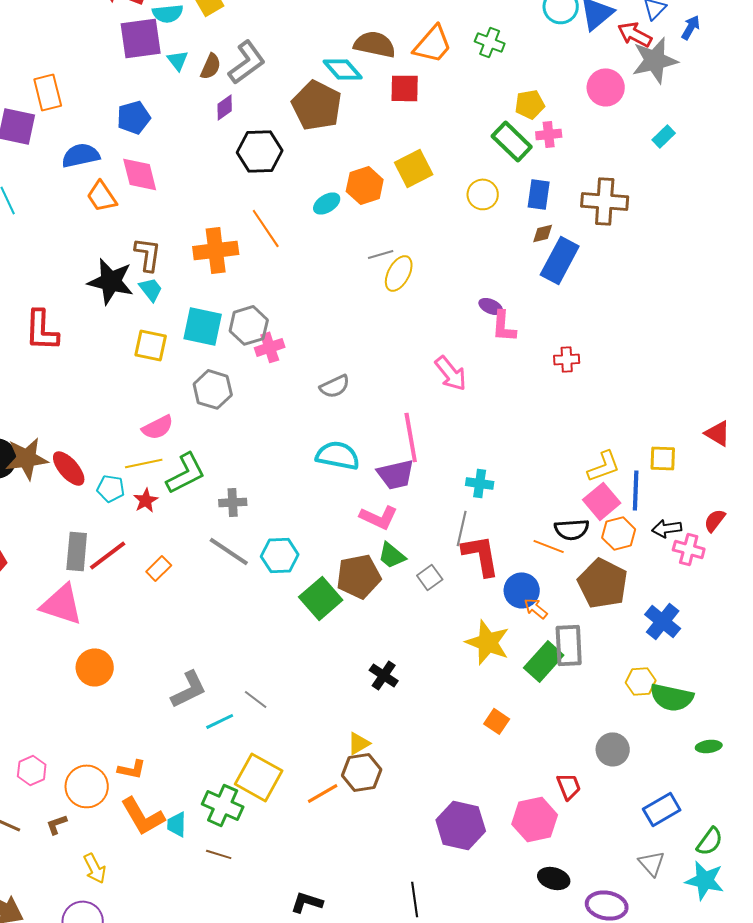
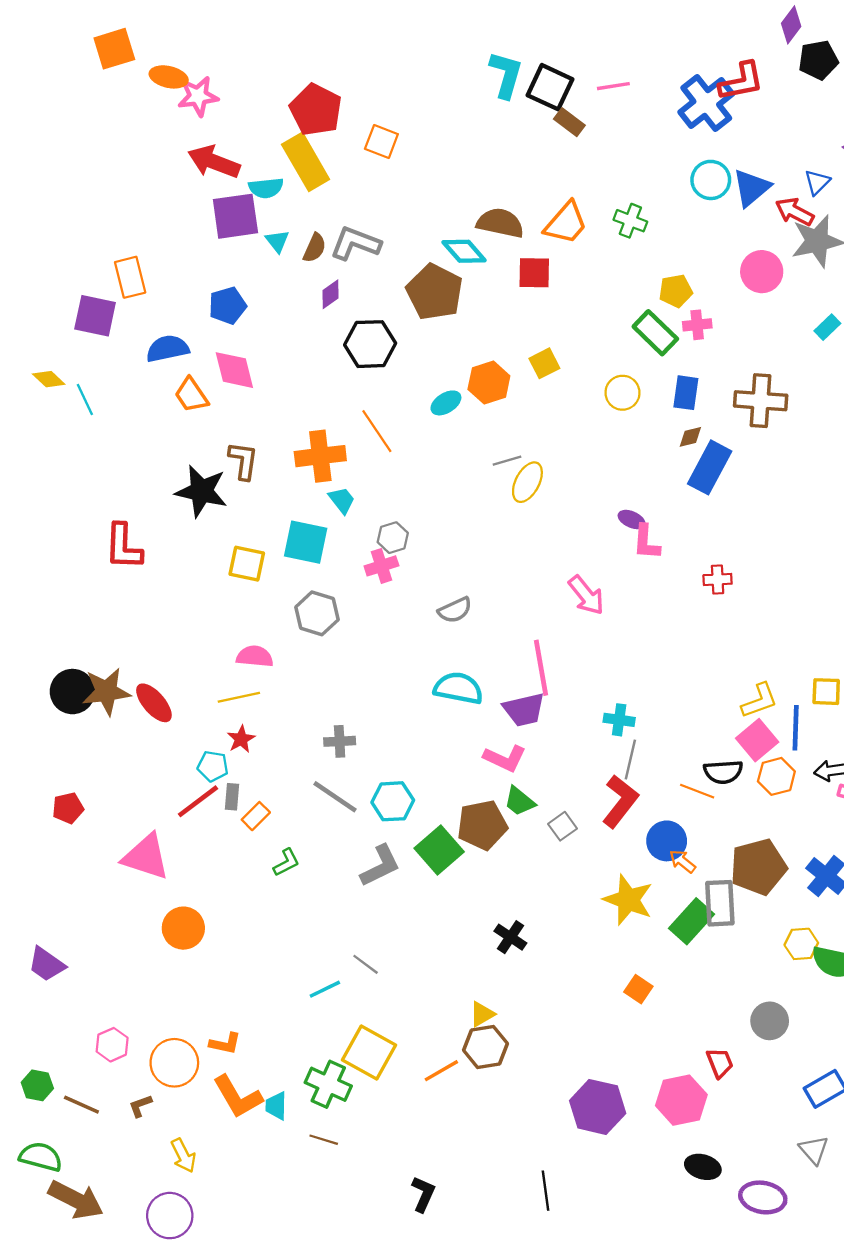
gray L-shape: (247, 62) -> (355, 243), turned -123
yellow square: (414, 168) -> (544, 363), size x0.7
cyan trapezoid: (151, 289) -> (342, 500), moved
gray hexagon: (249, 325) -> (393, 538), moved, size x0.7
pink semicircle: (158, 427) -> (255, 656), turned -148
green L-shape: (186, 473) -> (286, 862), moved, size x0.6
cyan pentagon: (111, 488) -> (213, 766), moved
gray line: (462, 528) -> (630, 759), moved
gray rectangle: (77, 551) -> (232, 797), moved, size x0.6
red L-shape: (481, 555) -> (620, 801), turned 48
brown pentagon: (603, 583) -> (758, 867), moved, turned 30
gray L-shape: (189, 689) -> (380, 866), moved
black L-shape: (307, 902) -> (423, 1194), turned 96

